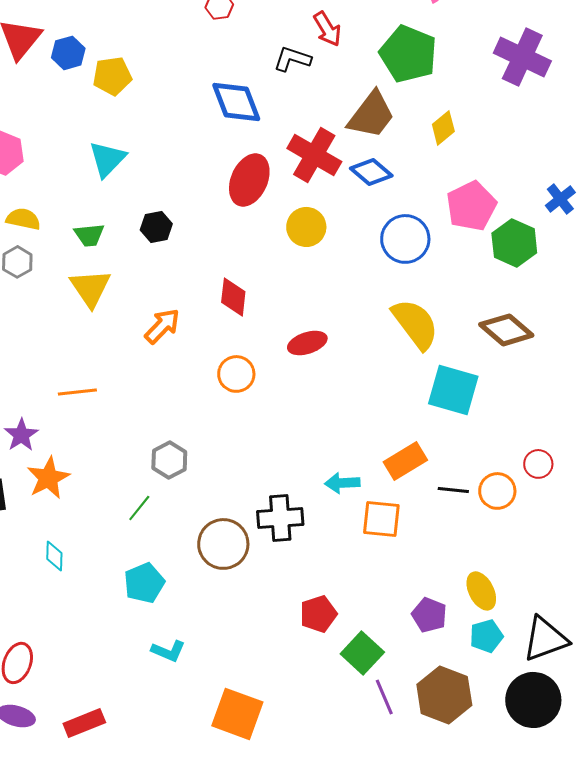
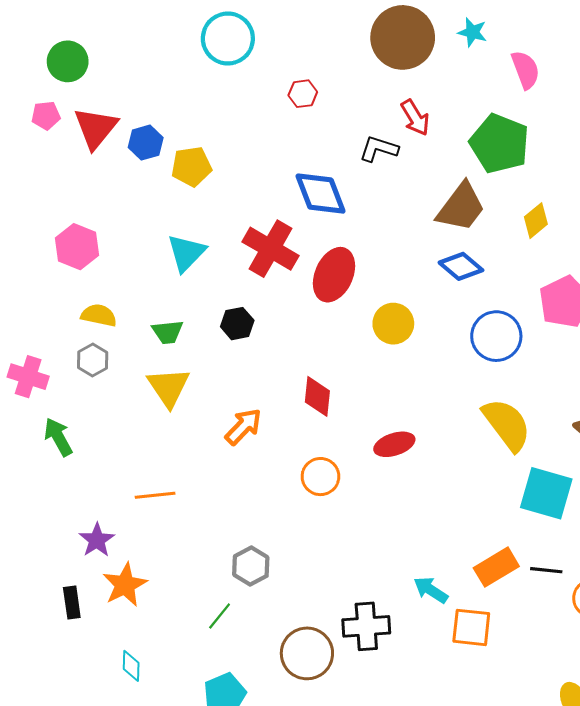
red cross: (314, 155) -> (271, 249), moved
cyan arrow: (342, 483) -> (431, 590), turned 36
black line: (453, 490) -> (546, 570), moved

